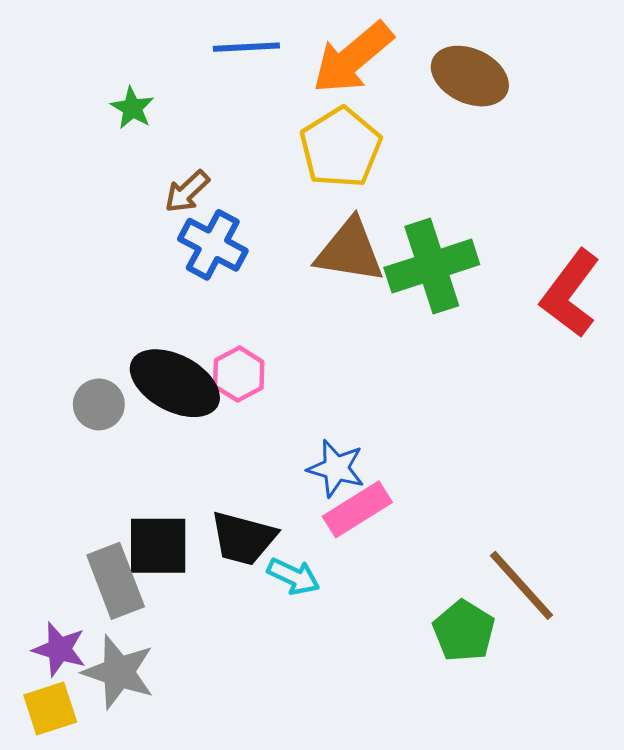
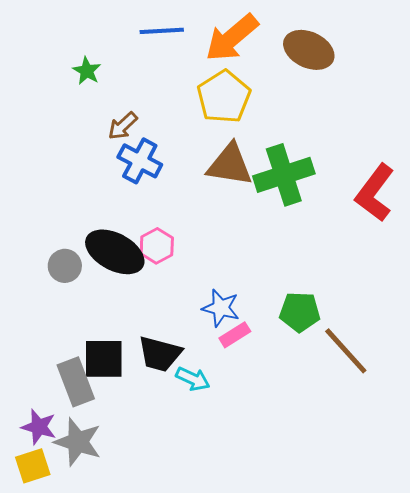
pink rectangle: (357, 509) -> (235, 335), size x0.7
brown line: (522, 585) -> (346, 351), moved
green pentagon: (464, 631) -> (300, 312), moved, turned -30

